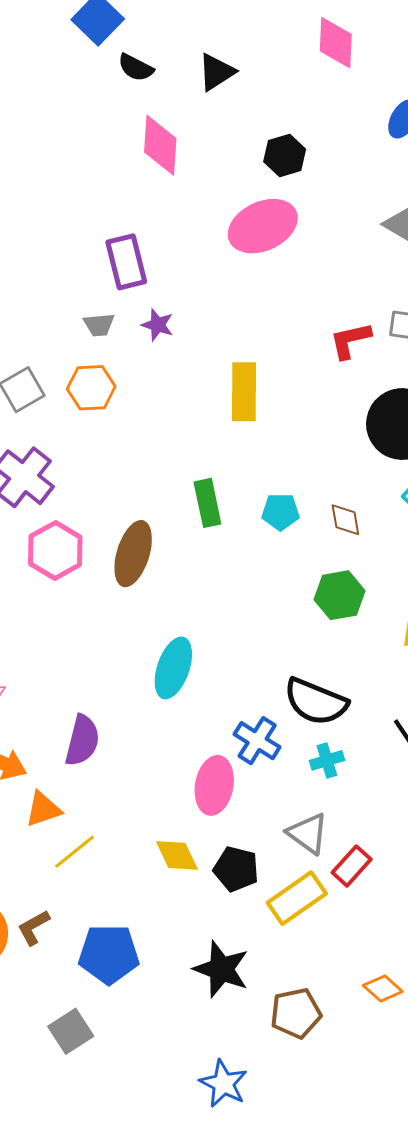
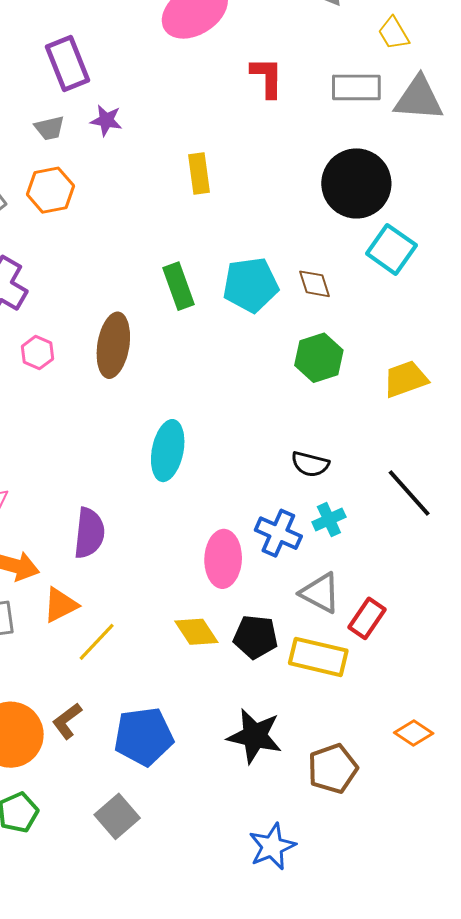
red L-shape: (350, 340) -> (267, 77), moved, turned 111
yellow rectangle: (244, 392) -> (199, 173), size x0.7
cyan pentagon: (281, 512) -> (251, 285), size x1.5
pink hexagon: (55, 550) -> (38, 353), size x0.6
black semicircle: (316, 702) -> (310, 464), size x0.6
blue cross: (257, 741) -> (278, 533), moved
yellow rectangle: (297, 898) -> (318, 657), turned 56
blue star: (224, 1084) -> (272, 846), turned 30

